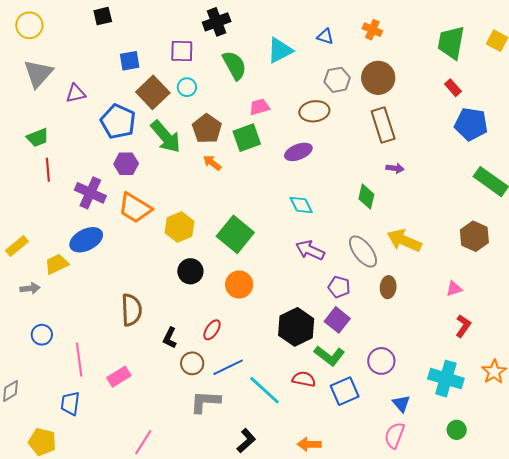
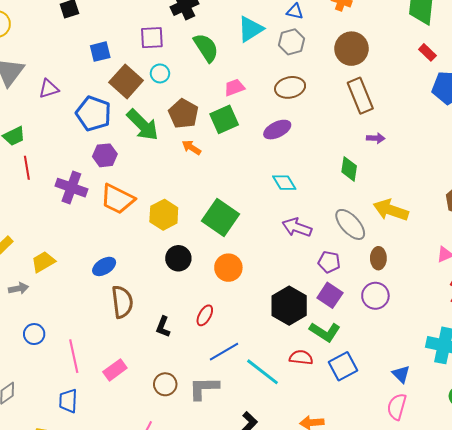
gray hexagon: (337, 80) -> (292, 42), moved
blue ellipse: (86, 240) -> (104, 266), moved, size x0.7
purple circle: (381, 361) -> (375, 296), moved
brown circle: (192, 363) -> (165, 384), moved

